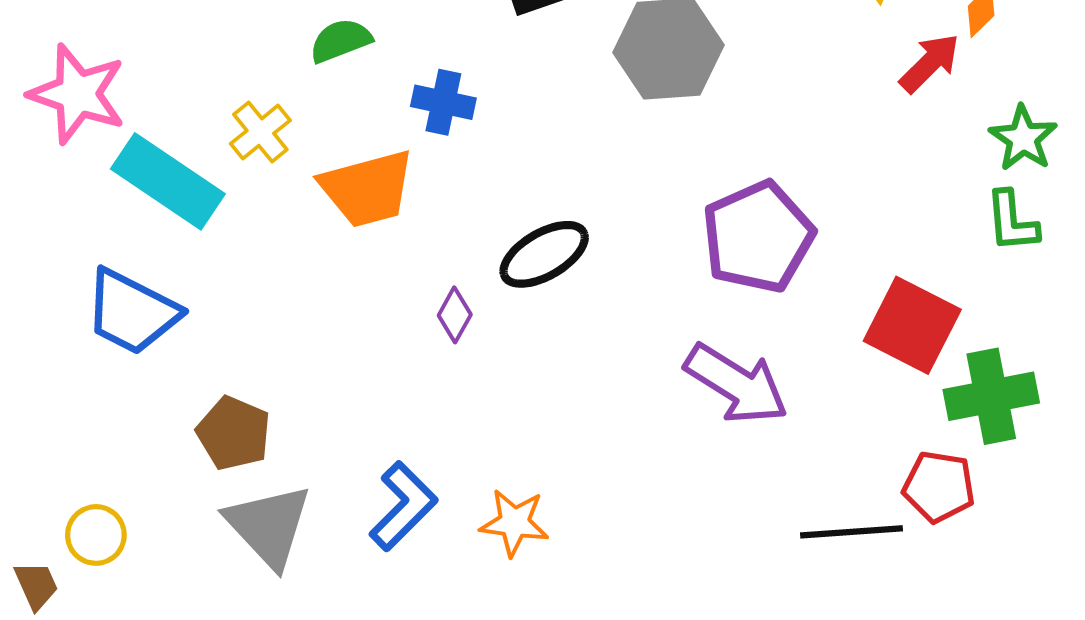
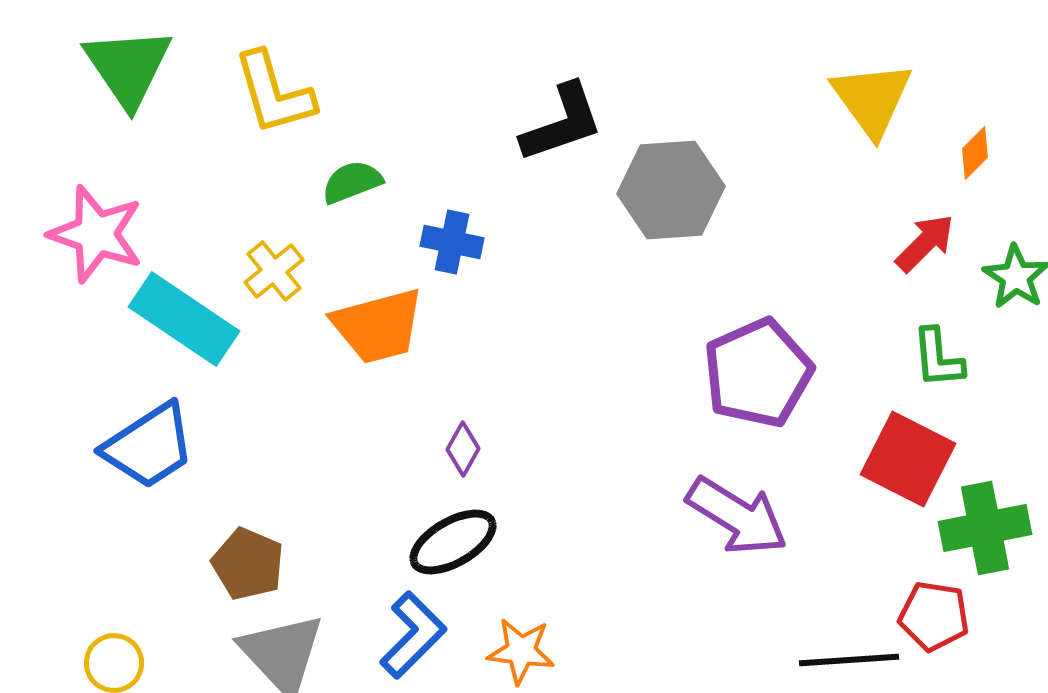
red arrow: (930, 63) -> (925, 243), moved
green L-shape: (1012, 221) -> (938, 358), moved
black ellipse: (544, 254) -> (453, 542), moved
blue trapezoid: (132, 312) -> (149, 446), turned -60

